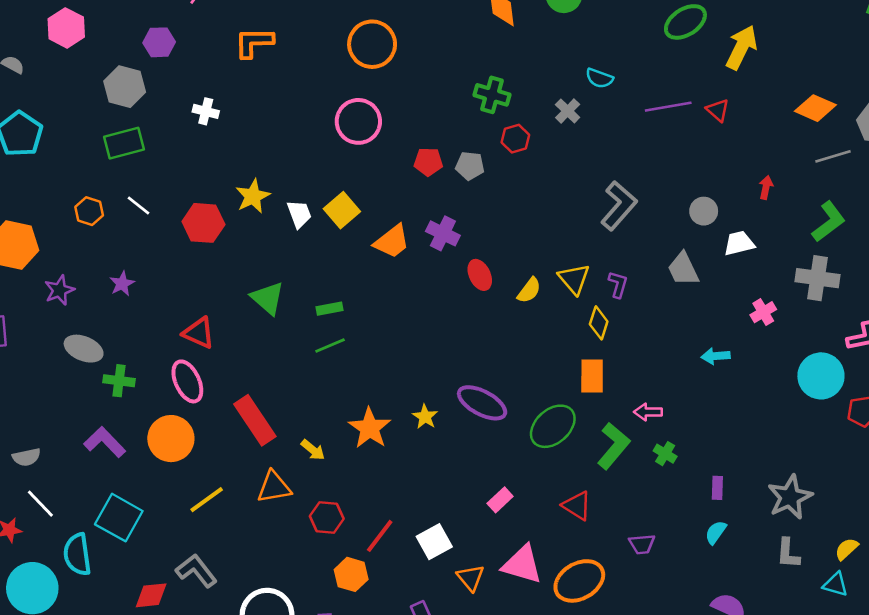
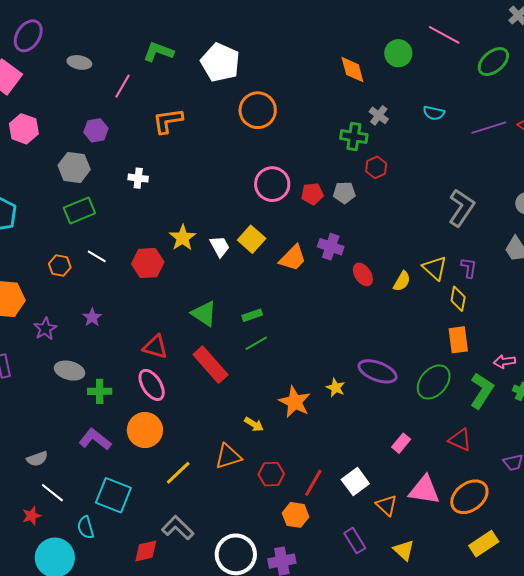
gray cross: (568, 111) -> (379, 115), moved
pink circle: (358, 121) -> (272, 184), moved
red rectangle: (255, 420) -> (210, 365), moved
cyan semicircle: (77, 554) -> (86, 527), size x0.7

